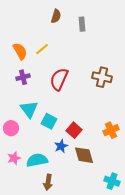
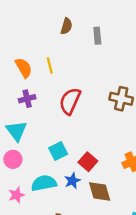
yellow line: (42, 49) -> (50, 65), turned -64
cyan triangle: (29, 109) -> (16, 131), moved
cyan square: (49, 121) -> (58, 151), turned 35
cyan semicircle: (37, 160) -> (44, 183), moved

